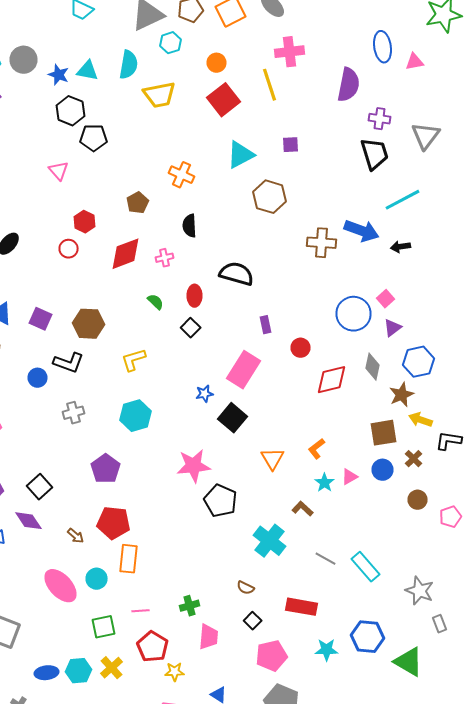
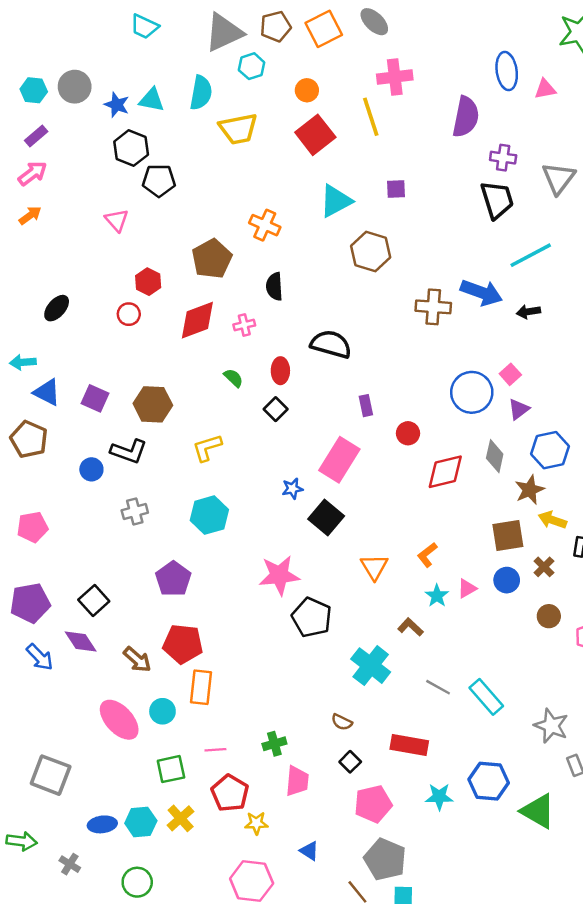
brown pentagon: (138, 203) -> (212, 259), size x1.5
brown arrow: (76, 536) -> (137, 660), size x1.4

